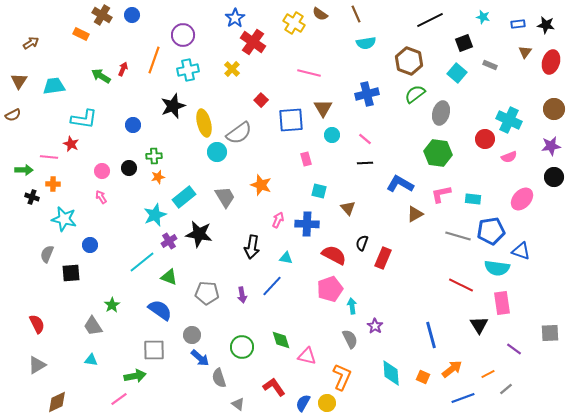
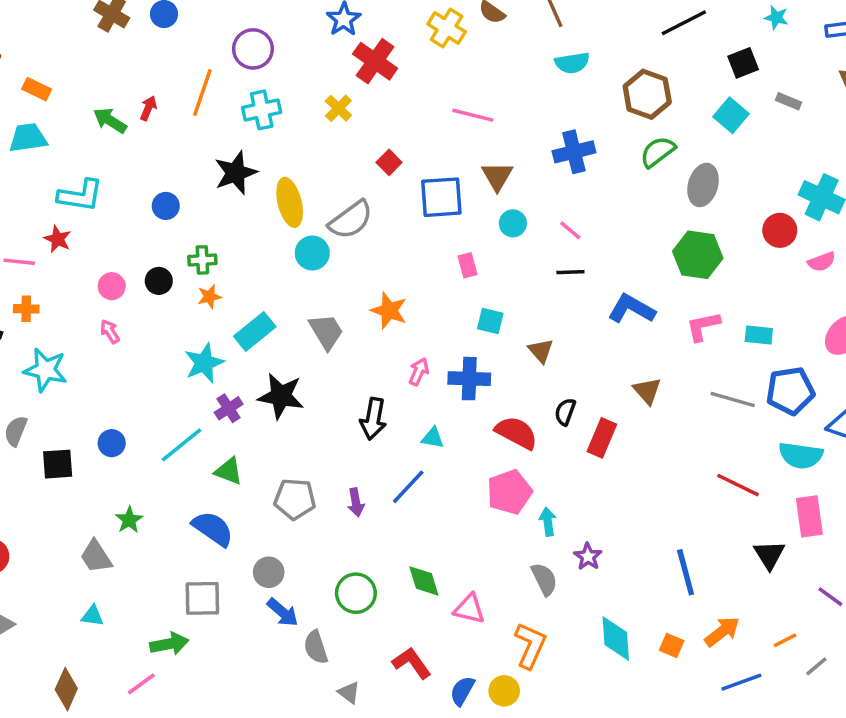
orange rectangle: (81, 34) -> (37, 89), moved
brown triangle: (415, 214) -> (647, 391), moved, turned -42
blue circle: (90, 245) -> (112, 443), moved
brown diamond: (57, 402) -> (66, 689), moved, turned -40

